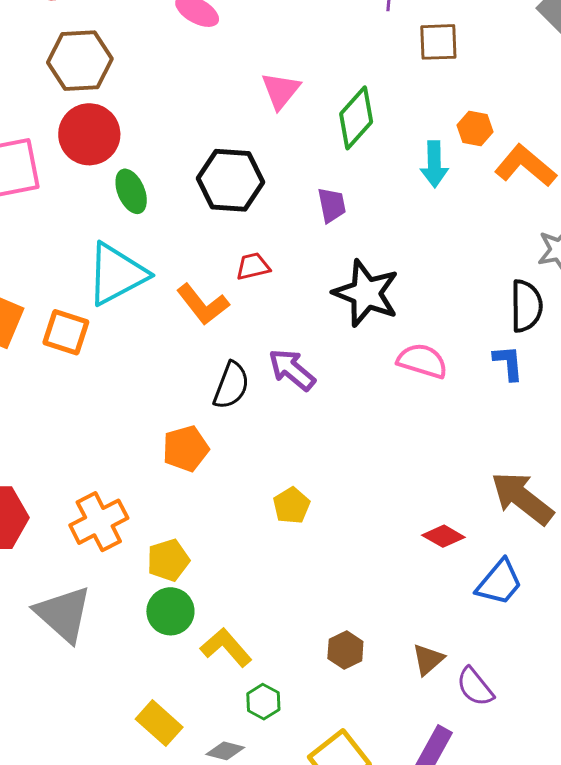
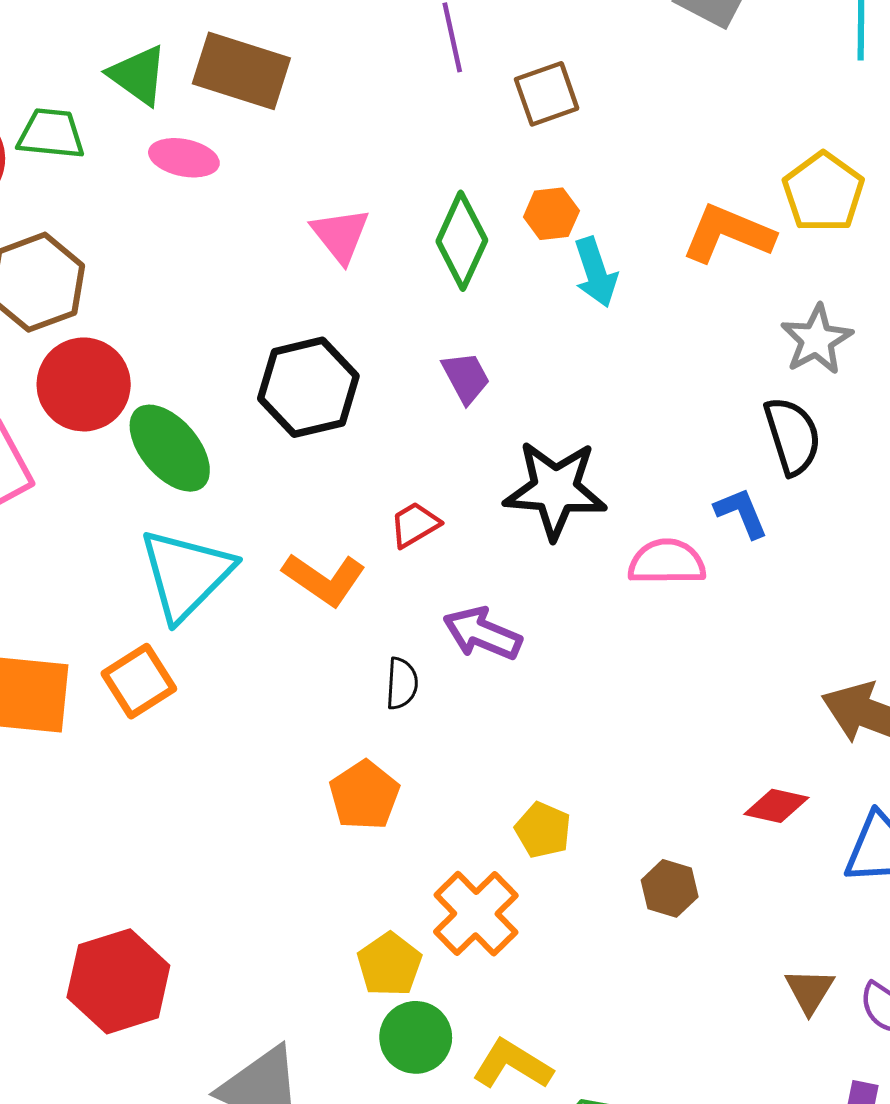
orange hexagon: (475, 129) -> (551, 214), moved
green ellipse: (131, 191) -> (170, 448), size x1.4
red trapezoid: (253, 266) -> (415, 525), moved
orange square: (66, 332) -> (139, 681), turned -33
blue L-shape: (508, 363) -> (741, 513), moved
black semicircle: (231, 385) -> (402, 684), size x0.7
orange cross: (99, 522) -> (476, 914), moved
brown hexagon: (345, 650) -> (670, 888), moved

